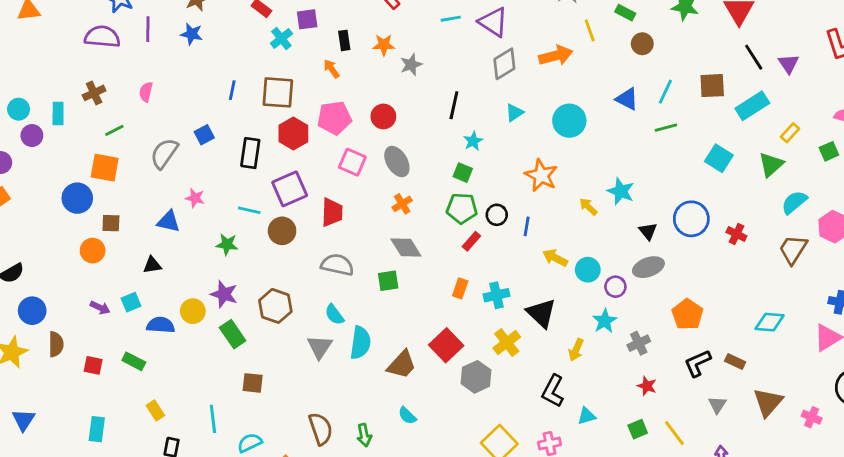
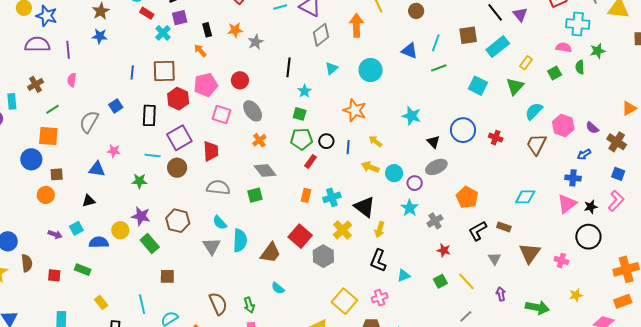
purple line: (148, 29) -> (68, 50), moved
orange arrow: (556, 56) -> (356, 25), turned -70
yellow arrow: (588, 207) -> (375, 141), moved
yellow arrow: (576, 350) -> (380, 230), moved

